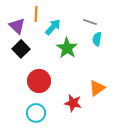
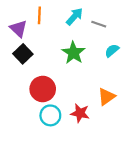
cyan arrow: (53, 27) -> (75, 16), moved
cyan semicircle: (97, 39) -> (112, 51), moved, turned 40
cyan circle: (36, 113) -> (50, 115), moved

